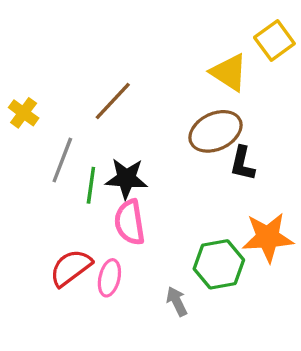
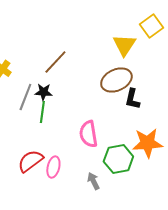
yellow triangle: (229, 72) -> (124, 45), turned 30
black star: (126, 179) -> (43, 92), moved, size x0.7
pink semicircle: (130, 222) -> (88, 134), moved

